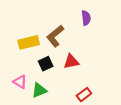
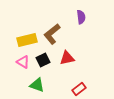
pink triangle: (20, 82) -> (23, 62), moved
green triangle: (39, 90) -> (37, 85), turned 42

